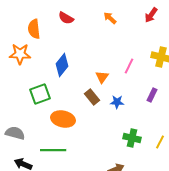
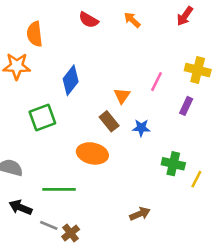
red semicircle: (66, 18) -> (89, 20), moved
purple rectangle: (152, 95) -> (186, 106), moved
orange ellipse: (63, 119) -> (92, 153), moved
green cross: (132, 138) -> (173, 164), moved

